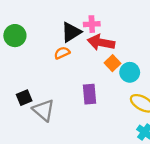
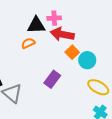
black triangle: (71, 32) -> (36, 25), turned 30
purple rectangle: (90, 94) -> (52, 79), turned 42

